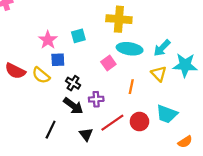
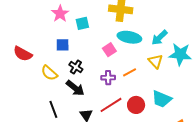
pink star: (48, 40) -> (60, 14), moved
yellow semicircle: (41, 75) -> (49, 73), moved
orange line: (131, 87) -> (130, 72), turned 48
purple cross: (96, 99) -> (108, 78), moved
black line: (51, 130) -> (53, 109), turned -48

